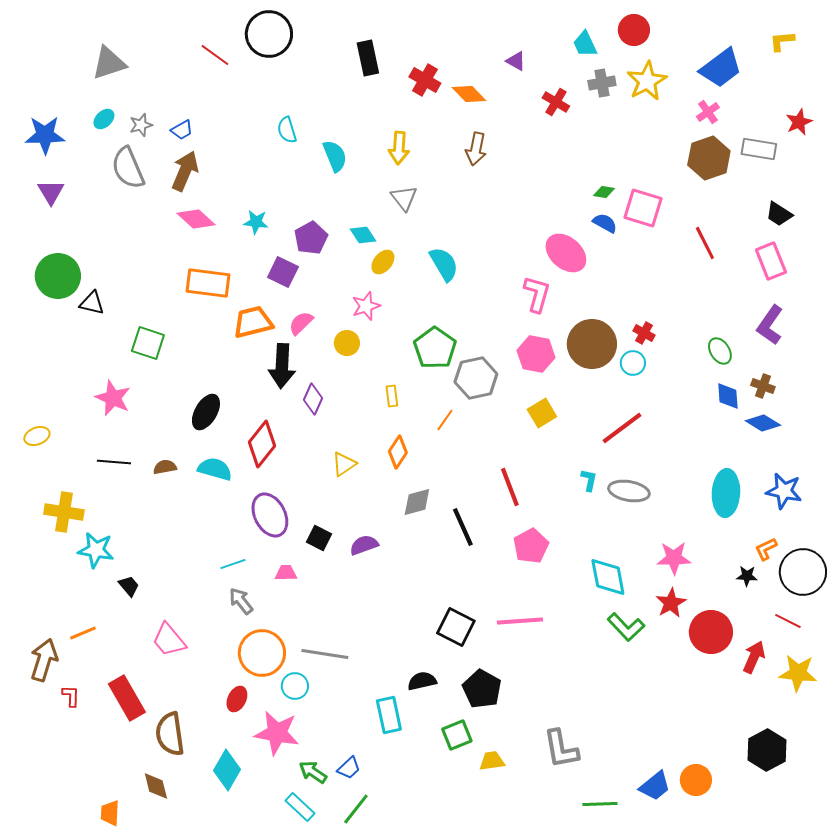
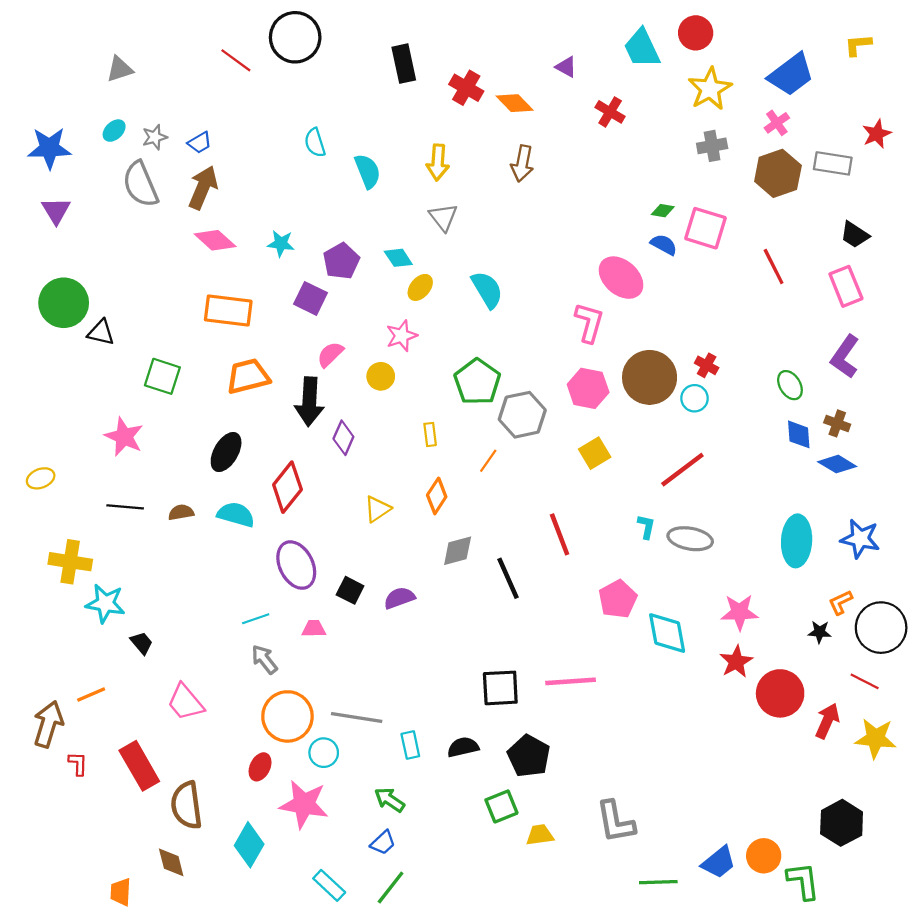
cyan trapezoid: (585, 44) -> (642, 48), size x1.4
gray triangle: (109, 63) -> (120, 69), size x0.7
gray cross: (602, 83) -> (712, 146), moved
orange trapezoid: (253, 322) -> (248, 376), moved
pink pentagon: (531, 546) -> (618, 599), moved
black square: (456, 627) -> (500, 688), turned -30
green L-shape: (626, 627) -> (803, 881), moved, turned -144
cyan rectangle: (389, 715) -> (410, 745), moved, size x0.7
green arrow: (313, 772) -> (390, 800), moved

